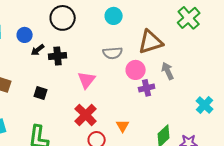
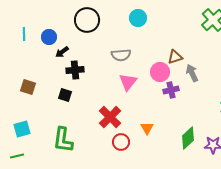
brown triangle: (151, 42) -> (175, 57), moved, size x0.6
gray semicircle: (113, 53) -> (121, 55), moved
black cross: (58, 56) -> (75, 70), moved
pink triangle: (87, 80) -> (128, 82), moved

